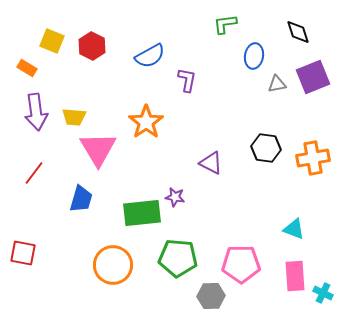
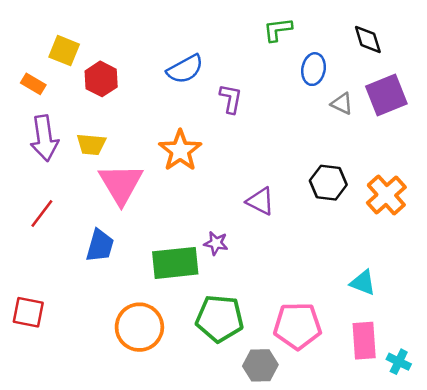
red hexagon: (92, 46) -> (101, 79), moved
gray triangle: (277, 84) -> (342, 104), turned 36
orange cross: (313, 158) -> (386, 195), turned -32

